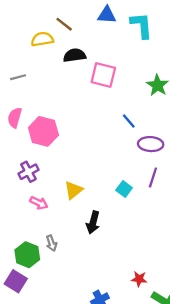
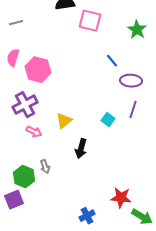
purple cross: (28, 172) -> (25, 105), size x1.4
red star: (139, 279) -> (121, 198), size x1.5
purple square: (16, 281) -> (14, 200), turned 36

